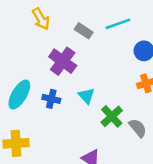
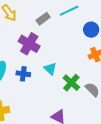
gray rectangle: (84, 31) -> (43, 19), turned -64

